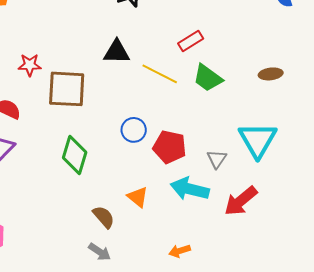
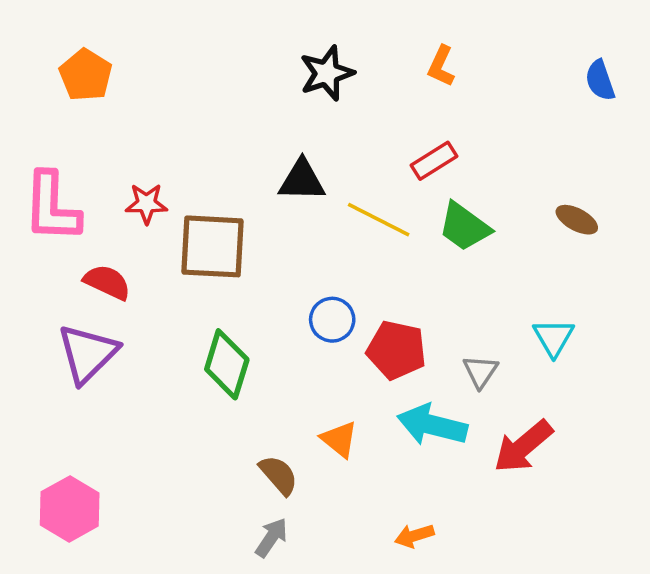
brown ellipse: (271, 74) -> (577, 220), turned 35
cyan triangle: (258, 140) -> (554, 338), size x0.6
gray arrow: (100, 252) -> (271, 538), turned -90

